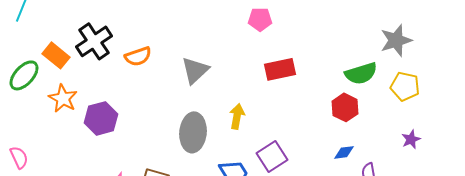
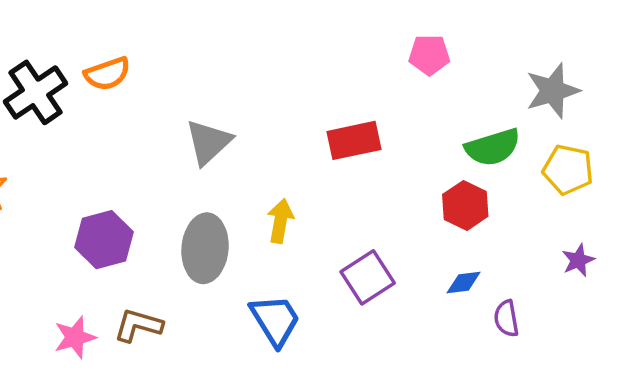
pink pentagon: (260, 19) -> (429, 55), moved
orange semicircle: (138, 56) -> (107, 74), moved
purple hexagon: (101, 118) -> (104, 240), moved
purple square: (272, 156) -> (368, 277), moved

